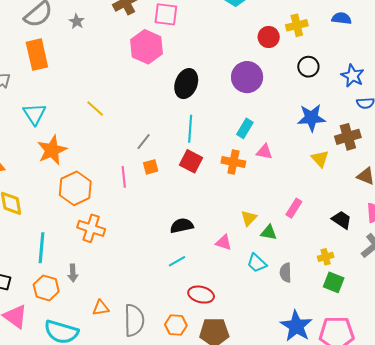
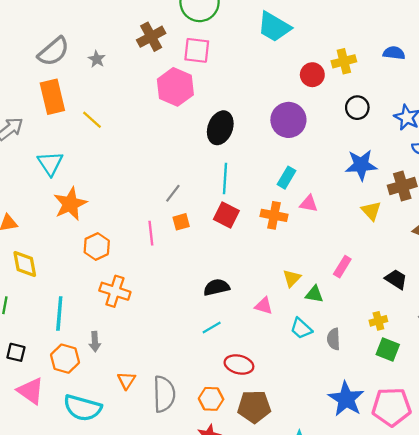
yellow line: (95, 108) -> (92, 120), moved
orange hexagon: (75, 188) -> (97, 246), size x0.7
orange triangle: (101, 308) -> (126, 380), turned -48

